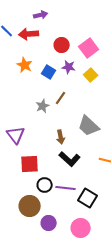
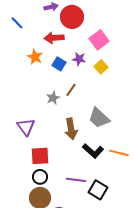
red arrow: (29, 34) -> (54, 38), moved
red circle: (62, 45) -> (72, 17), moved, size x1.5
brown arrow: (61, 137) -> (71, 129), size x1.5
black L-shape: (70, 159) -> (93, 151), moved
black circle: (45, 185) -> (40, 177), moved

